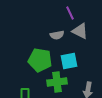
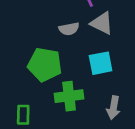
cyan square: (69, 61) -> (101, 63), moved

